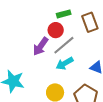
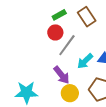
purple arrow: (41, 46) -> (62, 75), moved, turned -60
cyan arrow: (65, 63) -> (85, 61), moved

